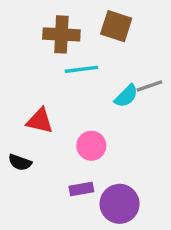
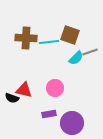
brown square: (116, 26) -> (70, 35), moved
brown cross: (61, 34) -> (26, 38), moved
red triangle: (40, 121) -> (24, 90), moved

